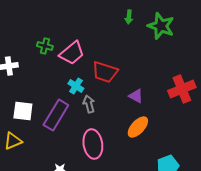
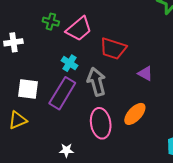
cyan cross: (76, 86) -> (70, 63), moved
gray arrow: (89, 104) -> (97, 82), size x1.5
orange ellipse: (138, 127) -> (135, 114), moved

